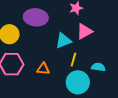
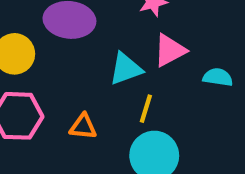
cyan semicircle: (98, 67) -> (218, 77), moved

